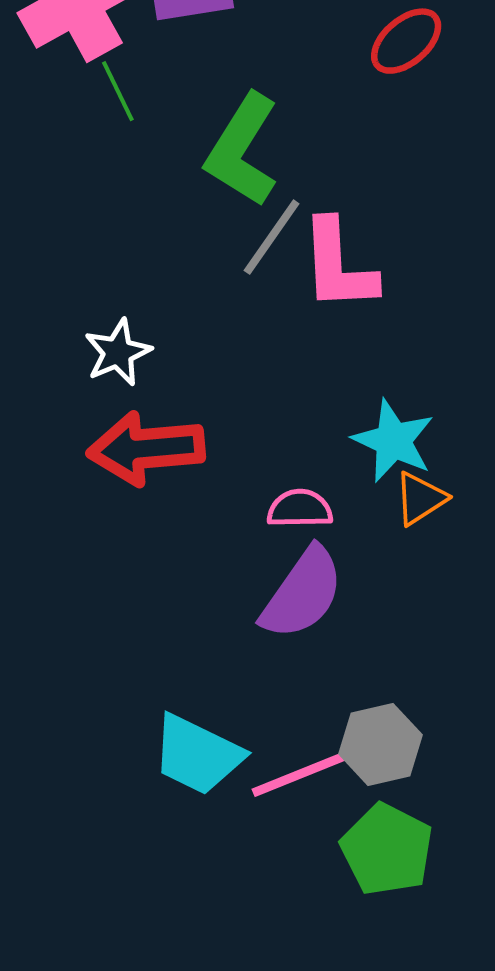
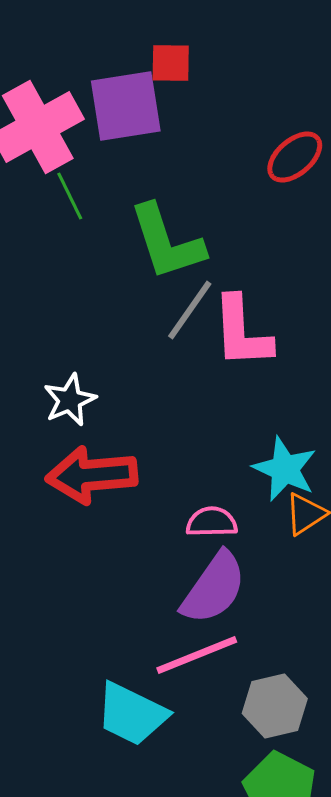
green L-shape: (242, 150) -> (167, 242), turned -50
pink line: (304, 773) -> (197, 655), moved

